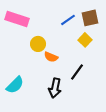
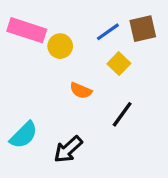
yellow square: (85, 40) -> (119, 64), moved
yellow circle: (38, 44) -> (60, 46), moved
black arrow: (55, 88) -> (68, 149), moved, turned 36

